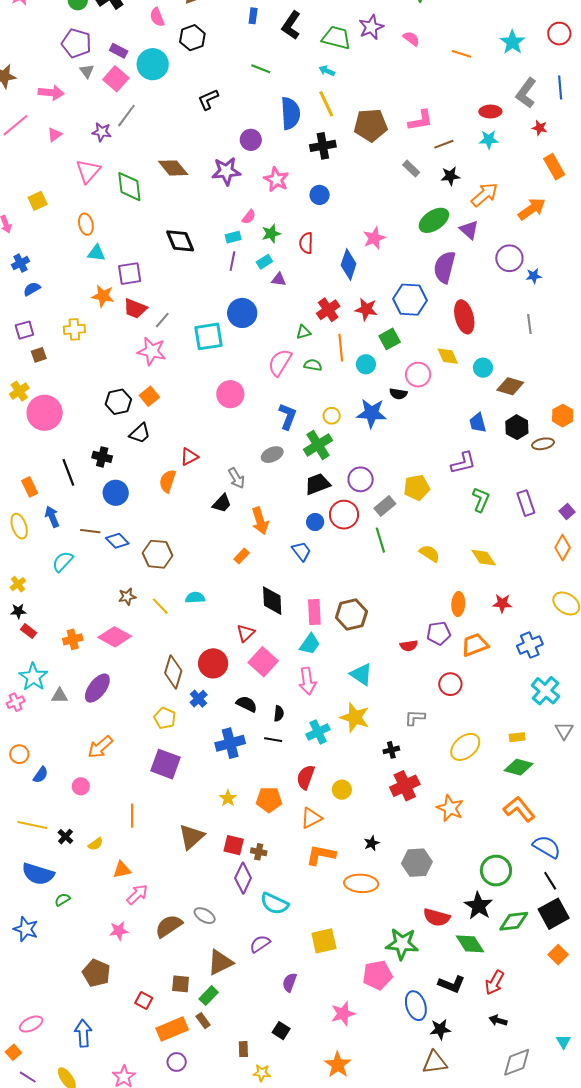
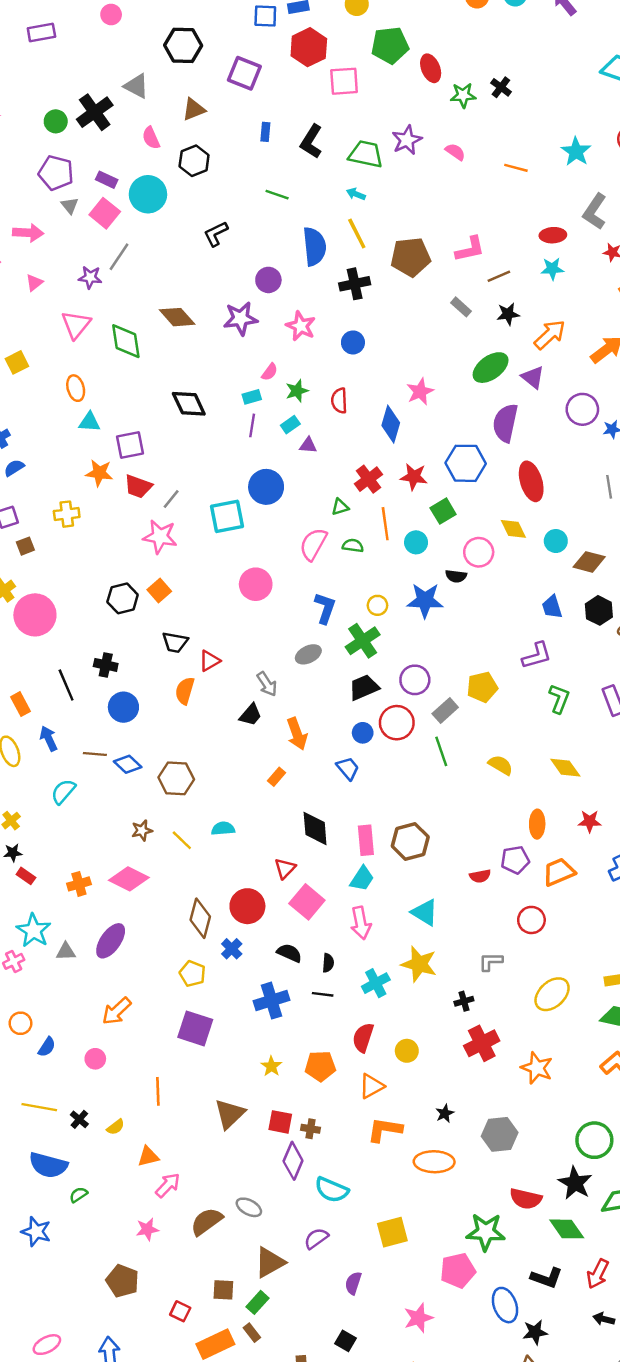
black trapezoid: (140, 433) -> (175, 642), moved, turned 55

